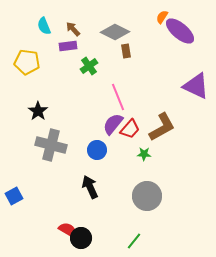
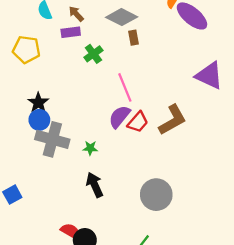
blue circle: (97, 150) -> (39, 120), moved
green star: (144, 154) -> (90, 148), moved

